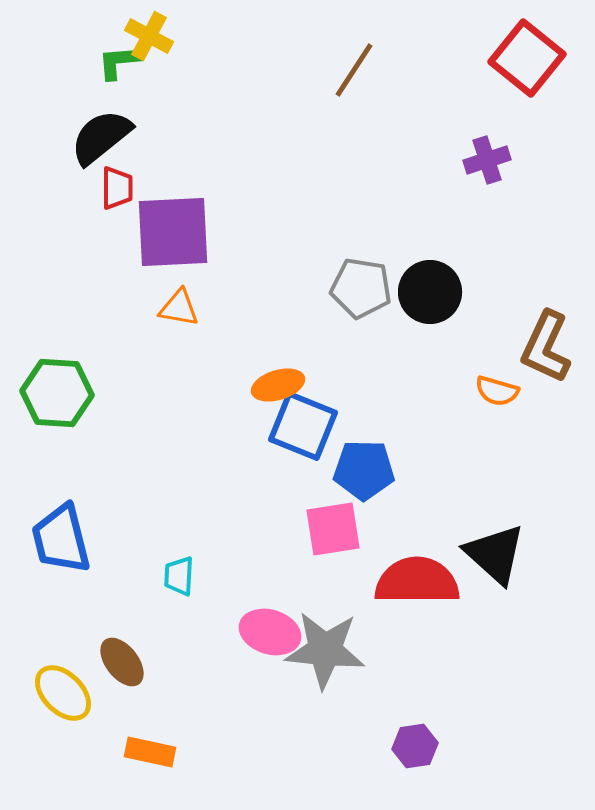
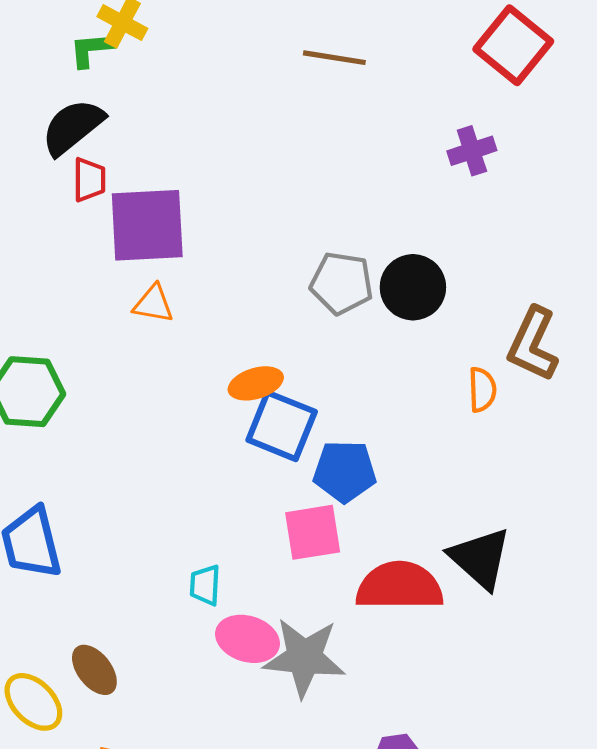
brown line: (354, 70) -> (334, 58), turned 66
orange semicircle: (497, 391) -> (482, 390), turned -108
cyan trapezoid: (179, 576) -> (205, 585), moved

